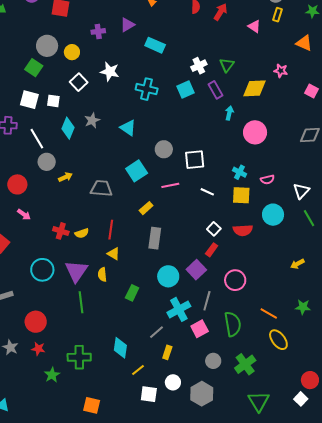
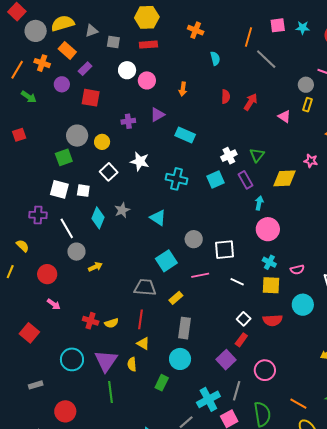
green square: (34, 68) -> (64, 157), turned 36
pink circle: (255, 132) -> (268, 229), moved
gray trapezoid: (101, 188) -> (145, 287), moved
cyan circle: (168, 276) -> (180, 359), moved

